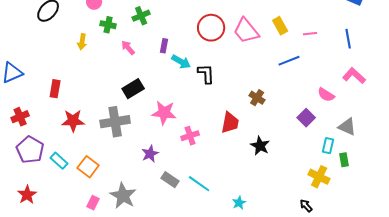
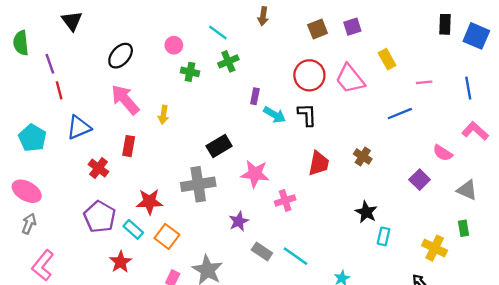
yellow rectangle: (280, 26) -> (387, 59), moved
yellow arrow: (82, 42) -> (163, 115), moved
pink arrow: (128, 48) -> (125, 100), moved, size x1.8
black L-shape: (206, 74) -> (307, 115), moved
red cross: (20, 117) -> (99, 168), moved, turned -30
red star: (73, 121) -> (149, 202), moved
red trapezoid: (230, 123) -> (319, 163), moved
cyan rectangle: (328, 146) -> (384, 236), moved
red star: (27, 195) -> (121, 262), moved

